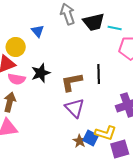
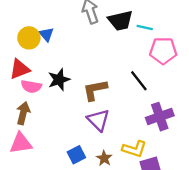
blue triangle: (38, 31) -> (46, 34), moved
yellow circle: (16, 47) -> (29, 38), moved
black line: (99, 74) -> (139, 81), moved, turned -36
blue square: (91, 138) -> (76, 155), moved, turned 35

